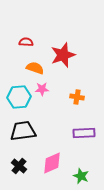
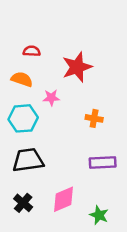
orange semicircle: (35, 68) -> (22, 79), moved
pink star: (42, 89) -> (51, 98), moved

